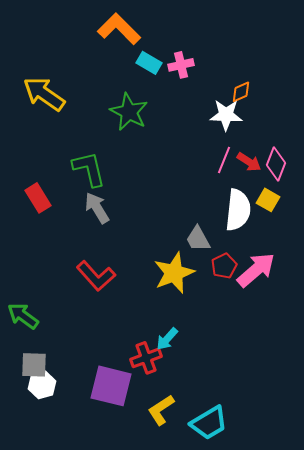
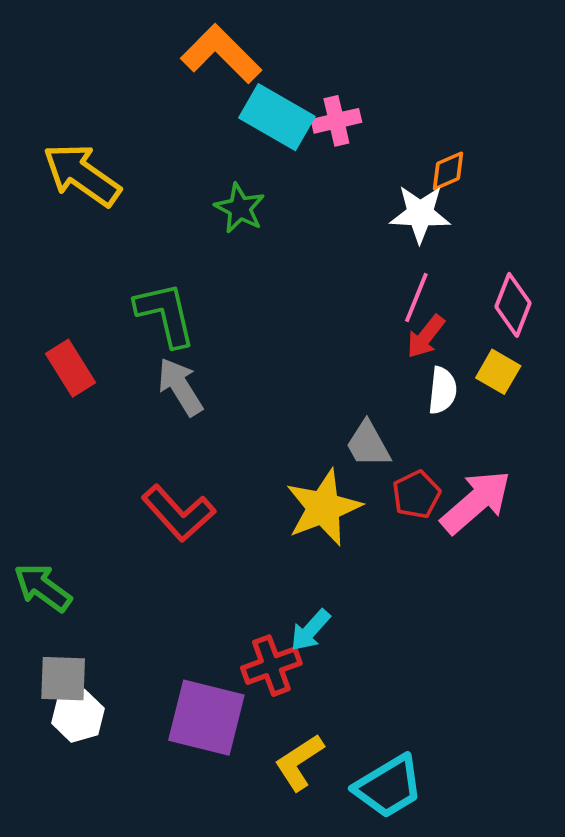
cyan rectangle: (149, 63) -> (277, 117), size x1.5
green star: (129, 112) -> (240, 208), size x0.7
red arrow: (249, 162) -> (426, 337), moved, turned 95
white semicircle: (238, 210) -> (442, 390), size x0.6

